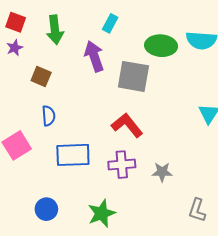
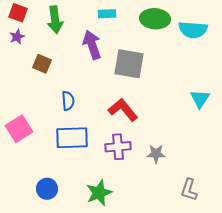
cyan rectangle: (110, 23) -> (107, 14), turned 60
green ellipse: (161, 46) -> (155, 19), moved
blue semicircle: (49, 116) -> (68, 101), moved

